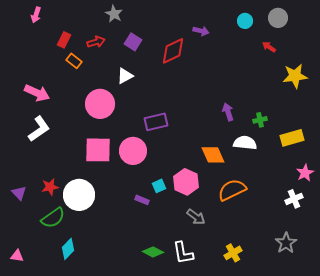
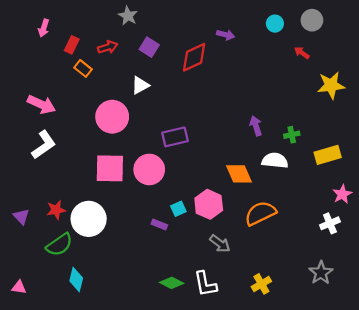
pink arrow: (36, 15) -> (44, 28), moved
cyan diamond: (68, 249) -> (76, 279), turned -30

